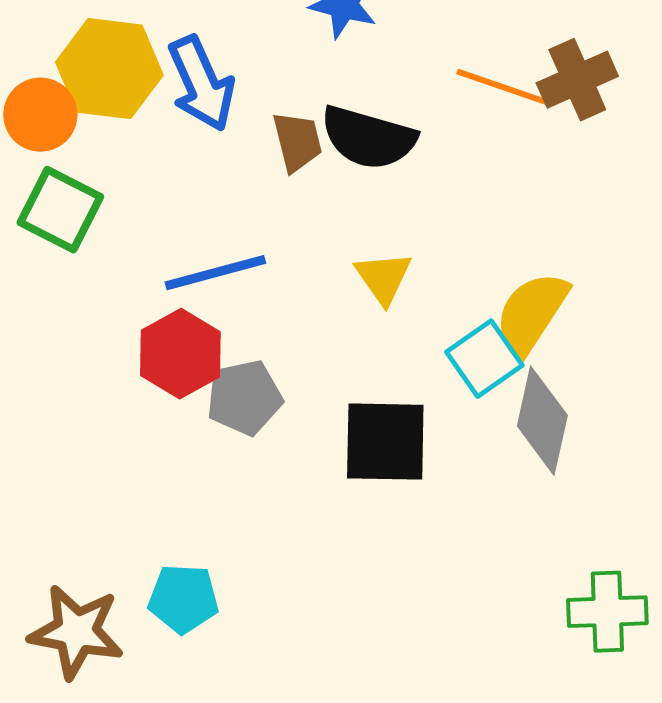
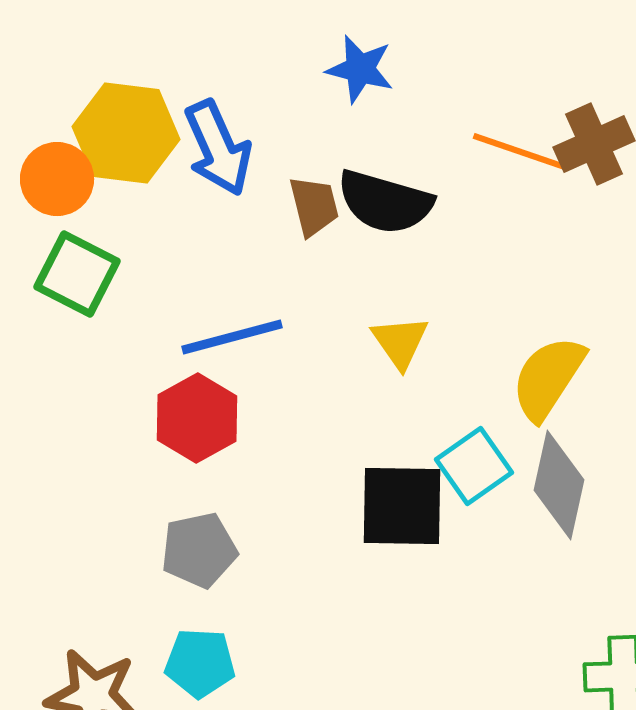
cyan square: (484, 359) -> (474, 466), moved
gray pentagon: (244, 398) -> (199, 550), moved

